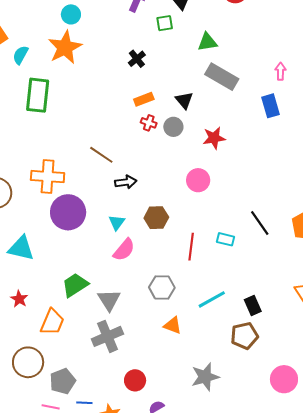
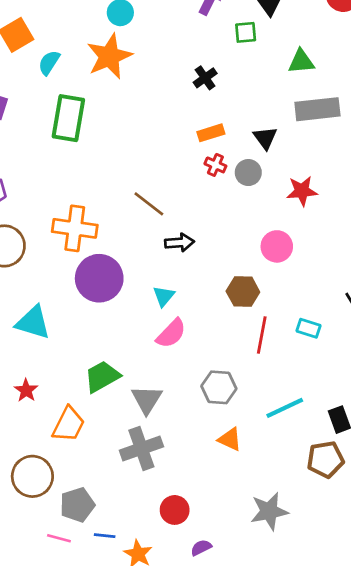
gray rectangle: (222, 77) -> (317, 109), turned -40
brown hexagon: (156, 218) -> (243, 292), moved

